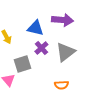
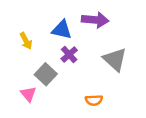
gray triangle: (65, 52) -> (115, 59), moved, turned -40
gray square: (22, 64) -> (46, 74), turned -30

